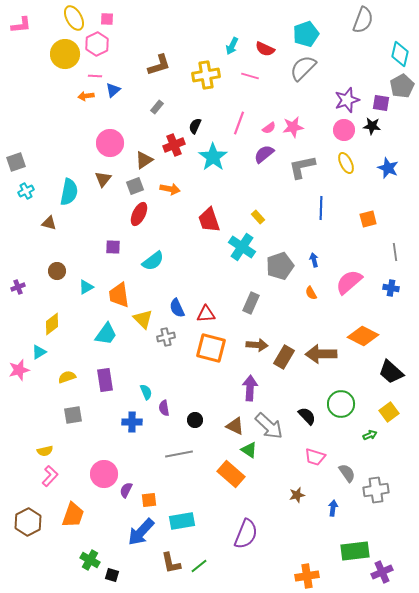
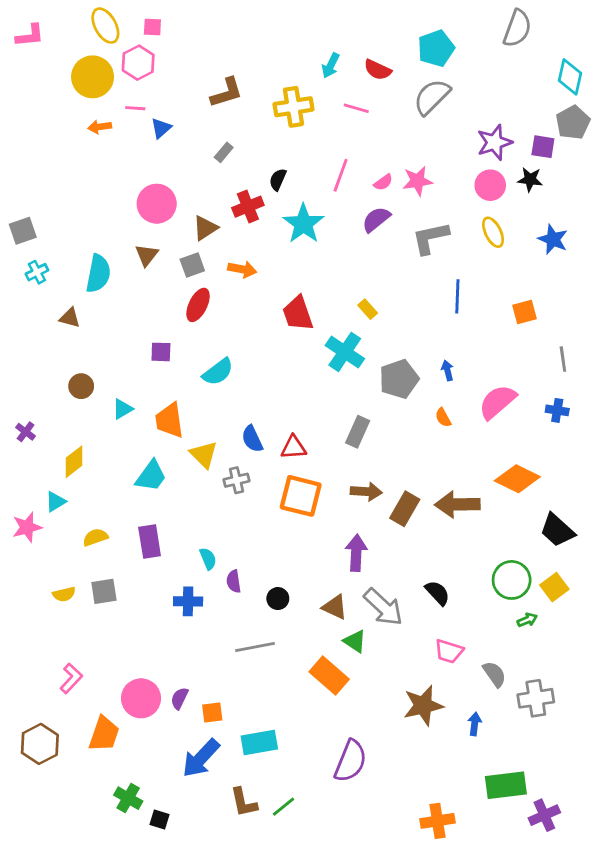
orange arrow: (86, 96) -> (100, 127), moved
purple cross: (18, 287) -> (26, 432), moved, turned -32
green circle: (341, 404) -> (512, 580), moved
yellow semicircle: (45, 451) -> (64, 594), moved
pink circle: (104, 474) -> (141, 698), moved
brown star: (297, 495) -> (423, 705), size x1.8

